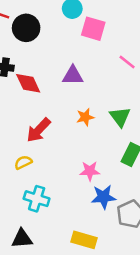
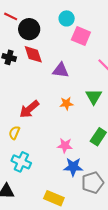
red diamond: (28, 83) -> (33, 54), moved
green triangle: (120, 117) -> (94, 97), moved
yellow semicircle: (23, 162) -> (14, 133), turned -48

